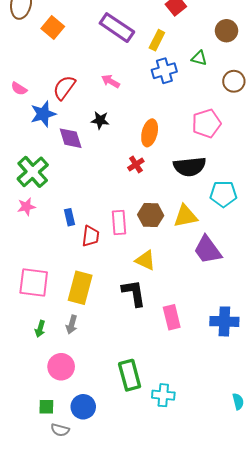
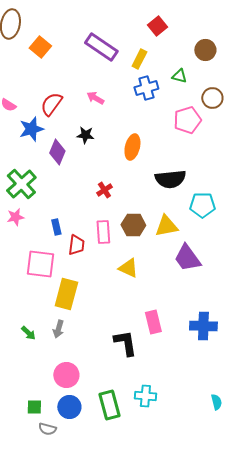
pink pentagon: (206, 123) -> (187, 120), moved
purple diamond: (71, 138) -> (57, 152), turned 40
red cross: (136, 164) -> (104, 190), moved
pink square: (34, 282) -> (40, 264), moved
black L-shape: (134, 293) -> (125, 343), moved
green arrow: (40, 329) -> (28, 333), turned -63
pink circle: (61, 367) -> (66, 375), moved
green rectangle: (130, 375) -> (109, 405), moved

